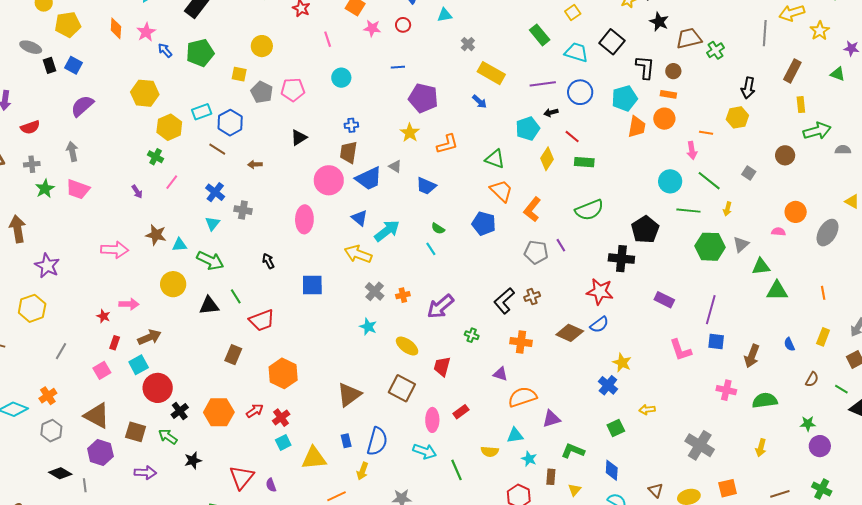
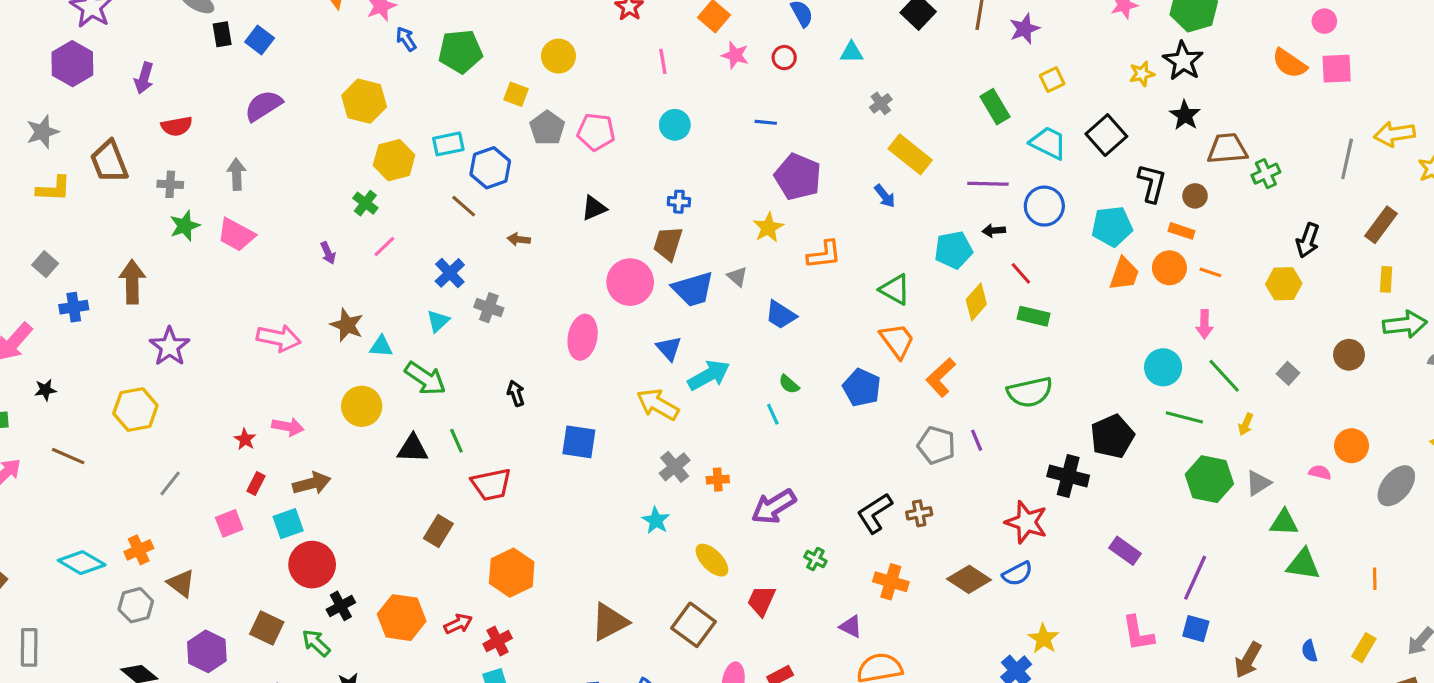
orange line: (706, 133) -> (1210, 272), moved
brown triangle: (97, 416) -> (181, 583), moved, size x0.7

